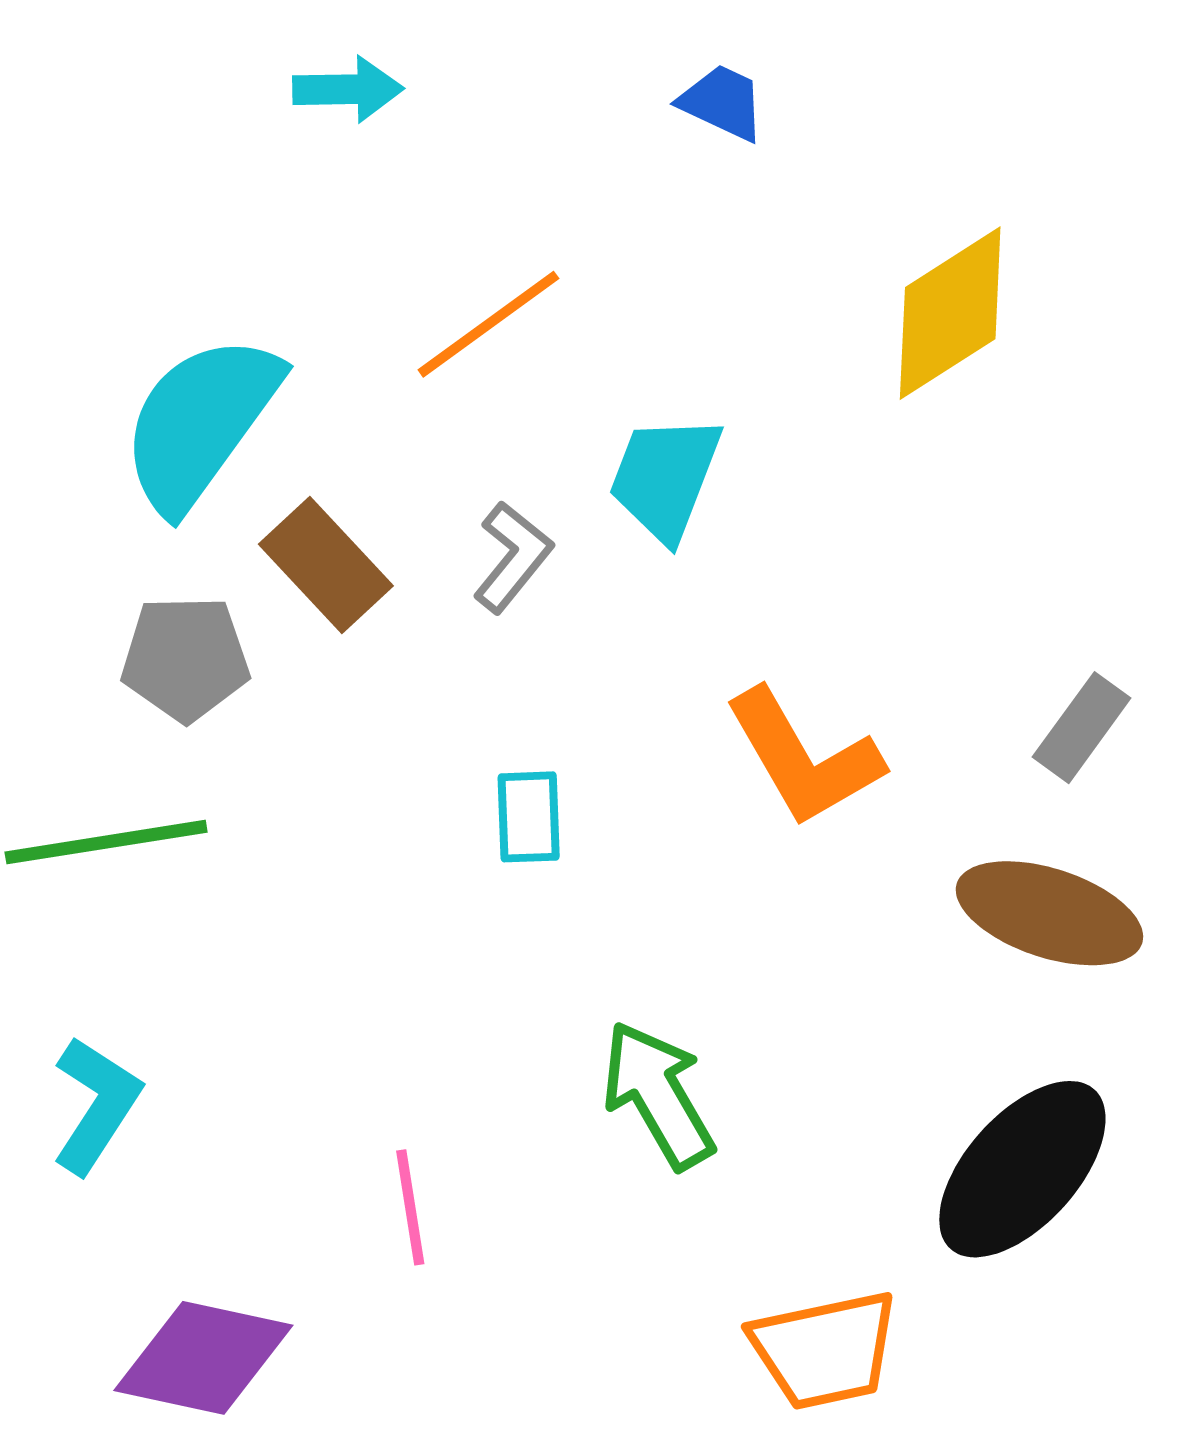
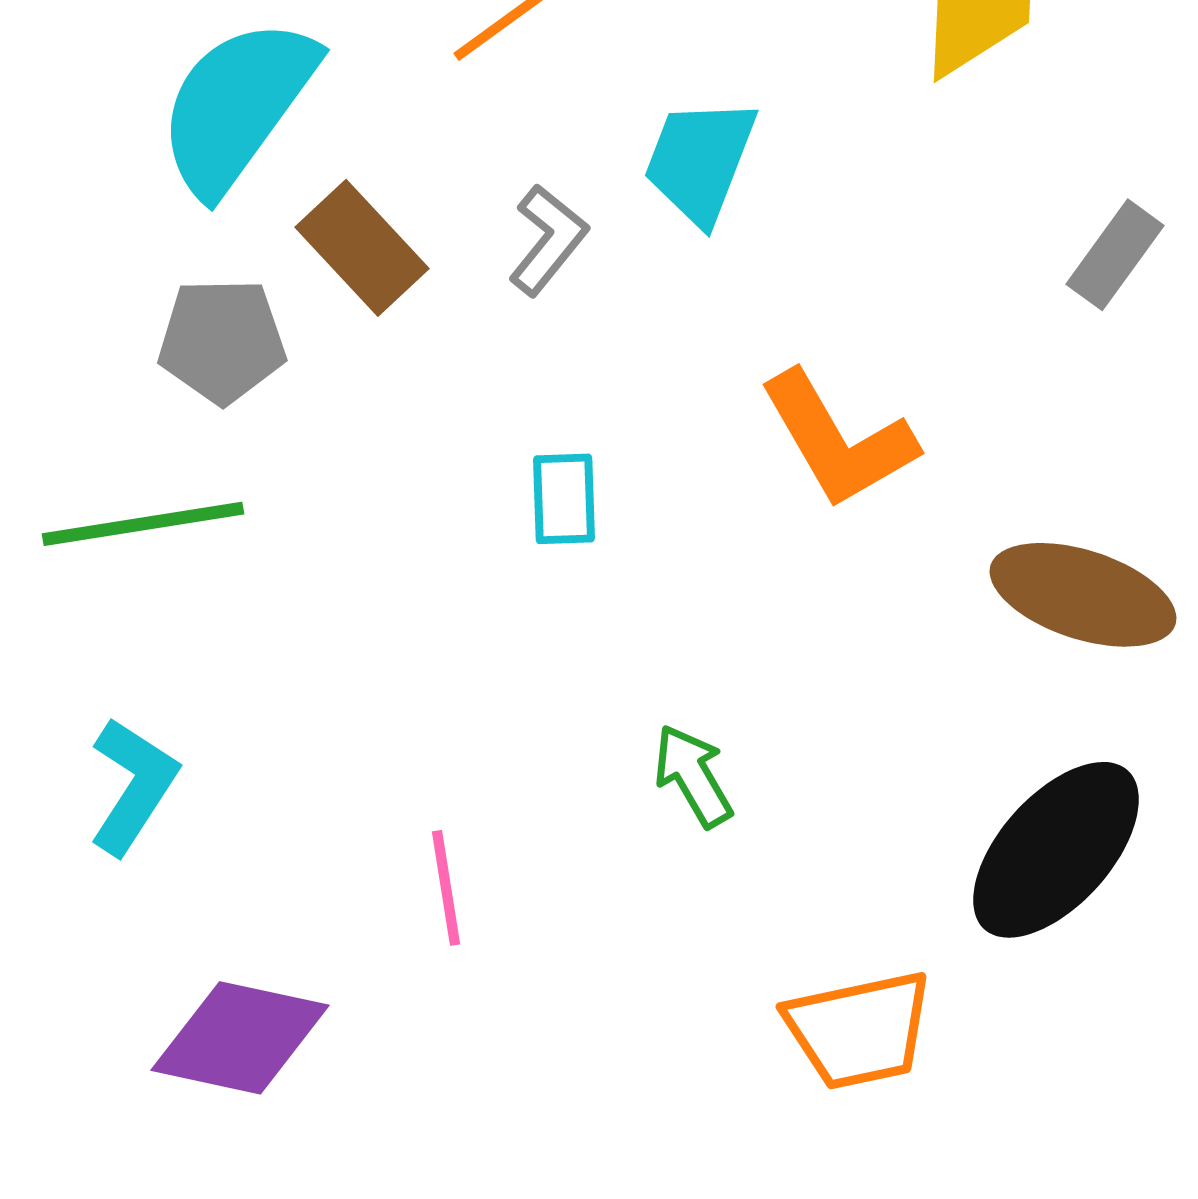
gray rectangle: (1082, 728) -> (1115, 255), moved
green arrow: (658, 1095) -> (693, 776), size x0.7

